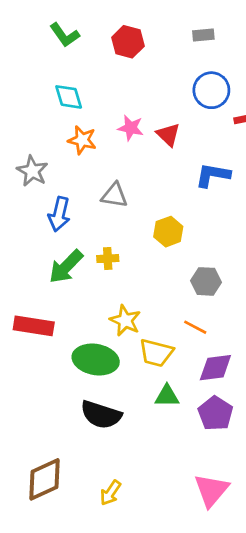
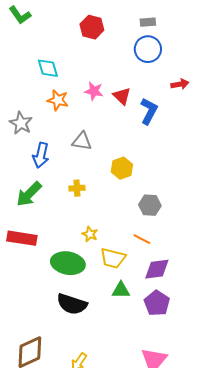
green L-shape: (65, 35) -> (20, 15), moved
blue circle: (211, 90) -> (148, 49), moved
blue L-shape: (213, 175) -> (149, 111), moved, turned 108
green arrow: (66, 267) -> (29, 194), moved
yellow star: (125, 320) -> (90, 234), size x0.7

